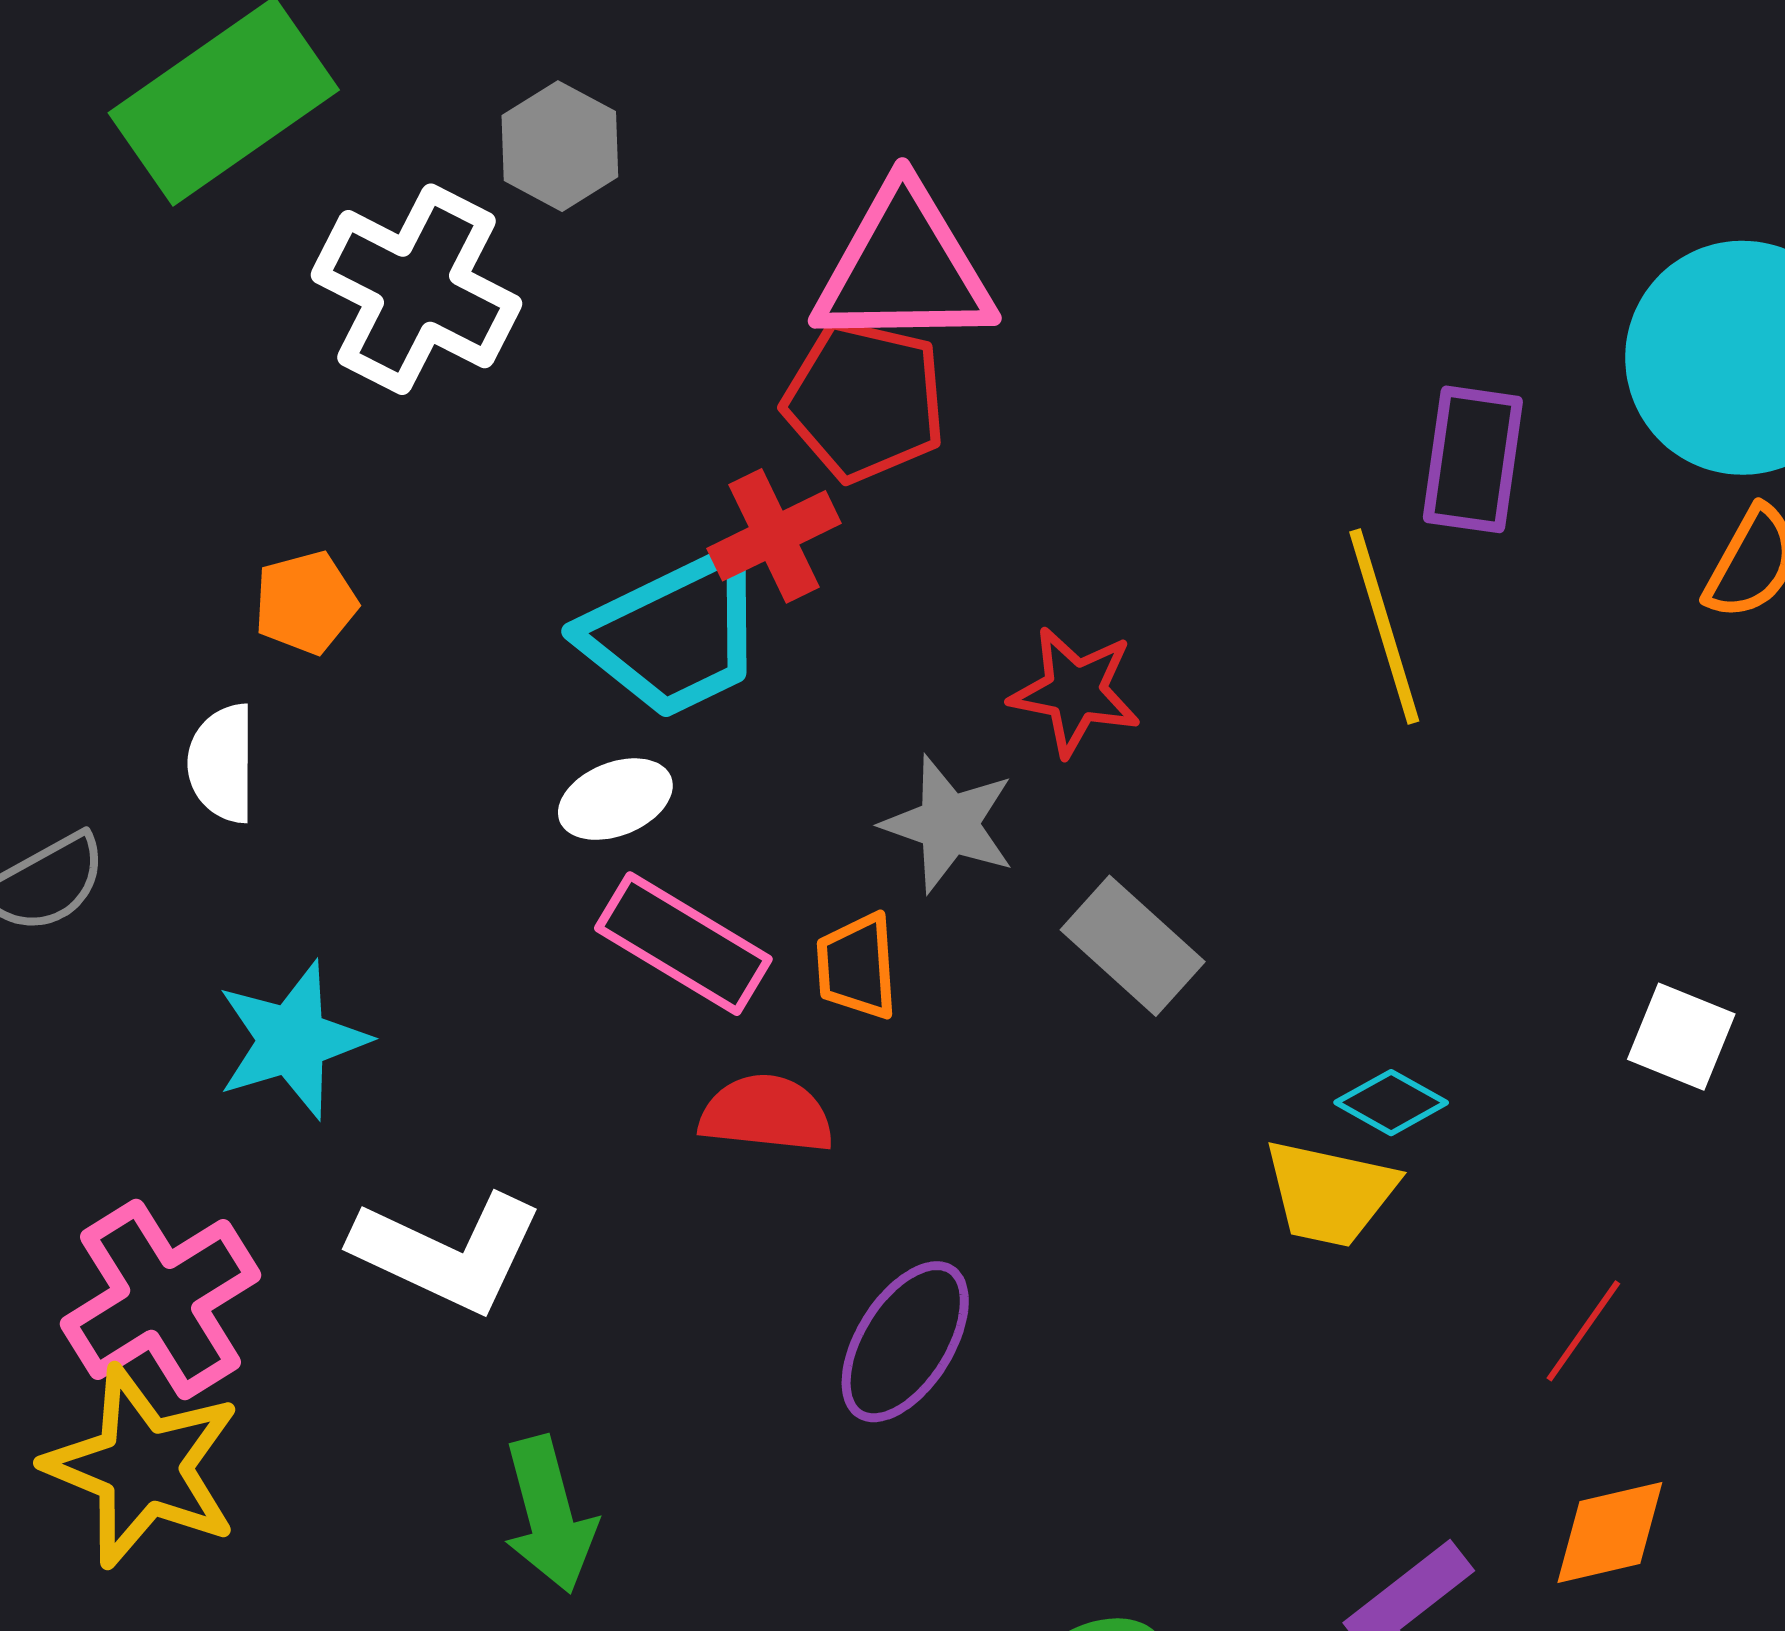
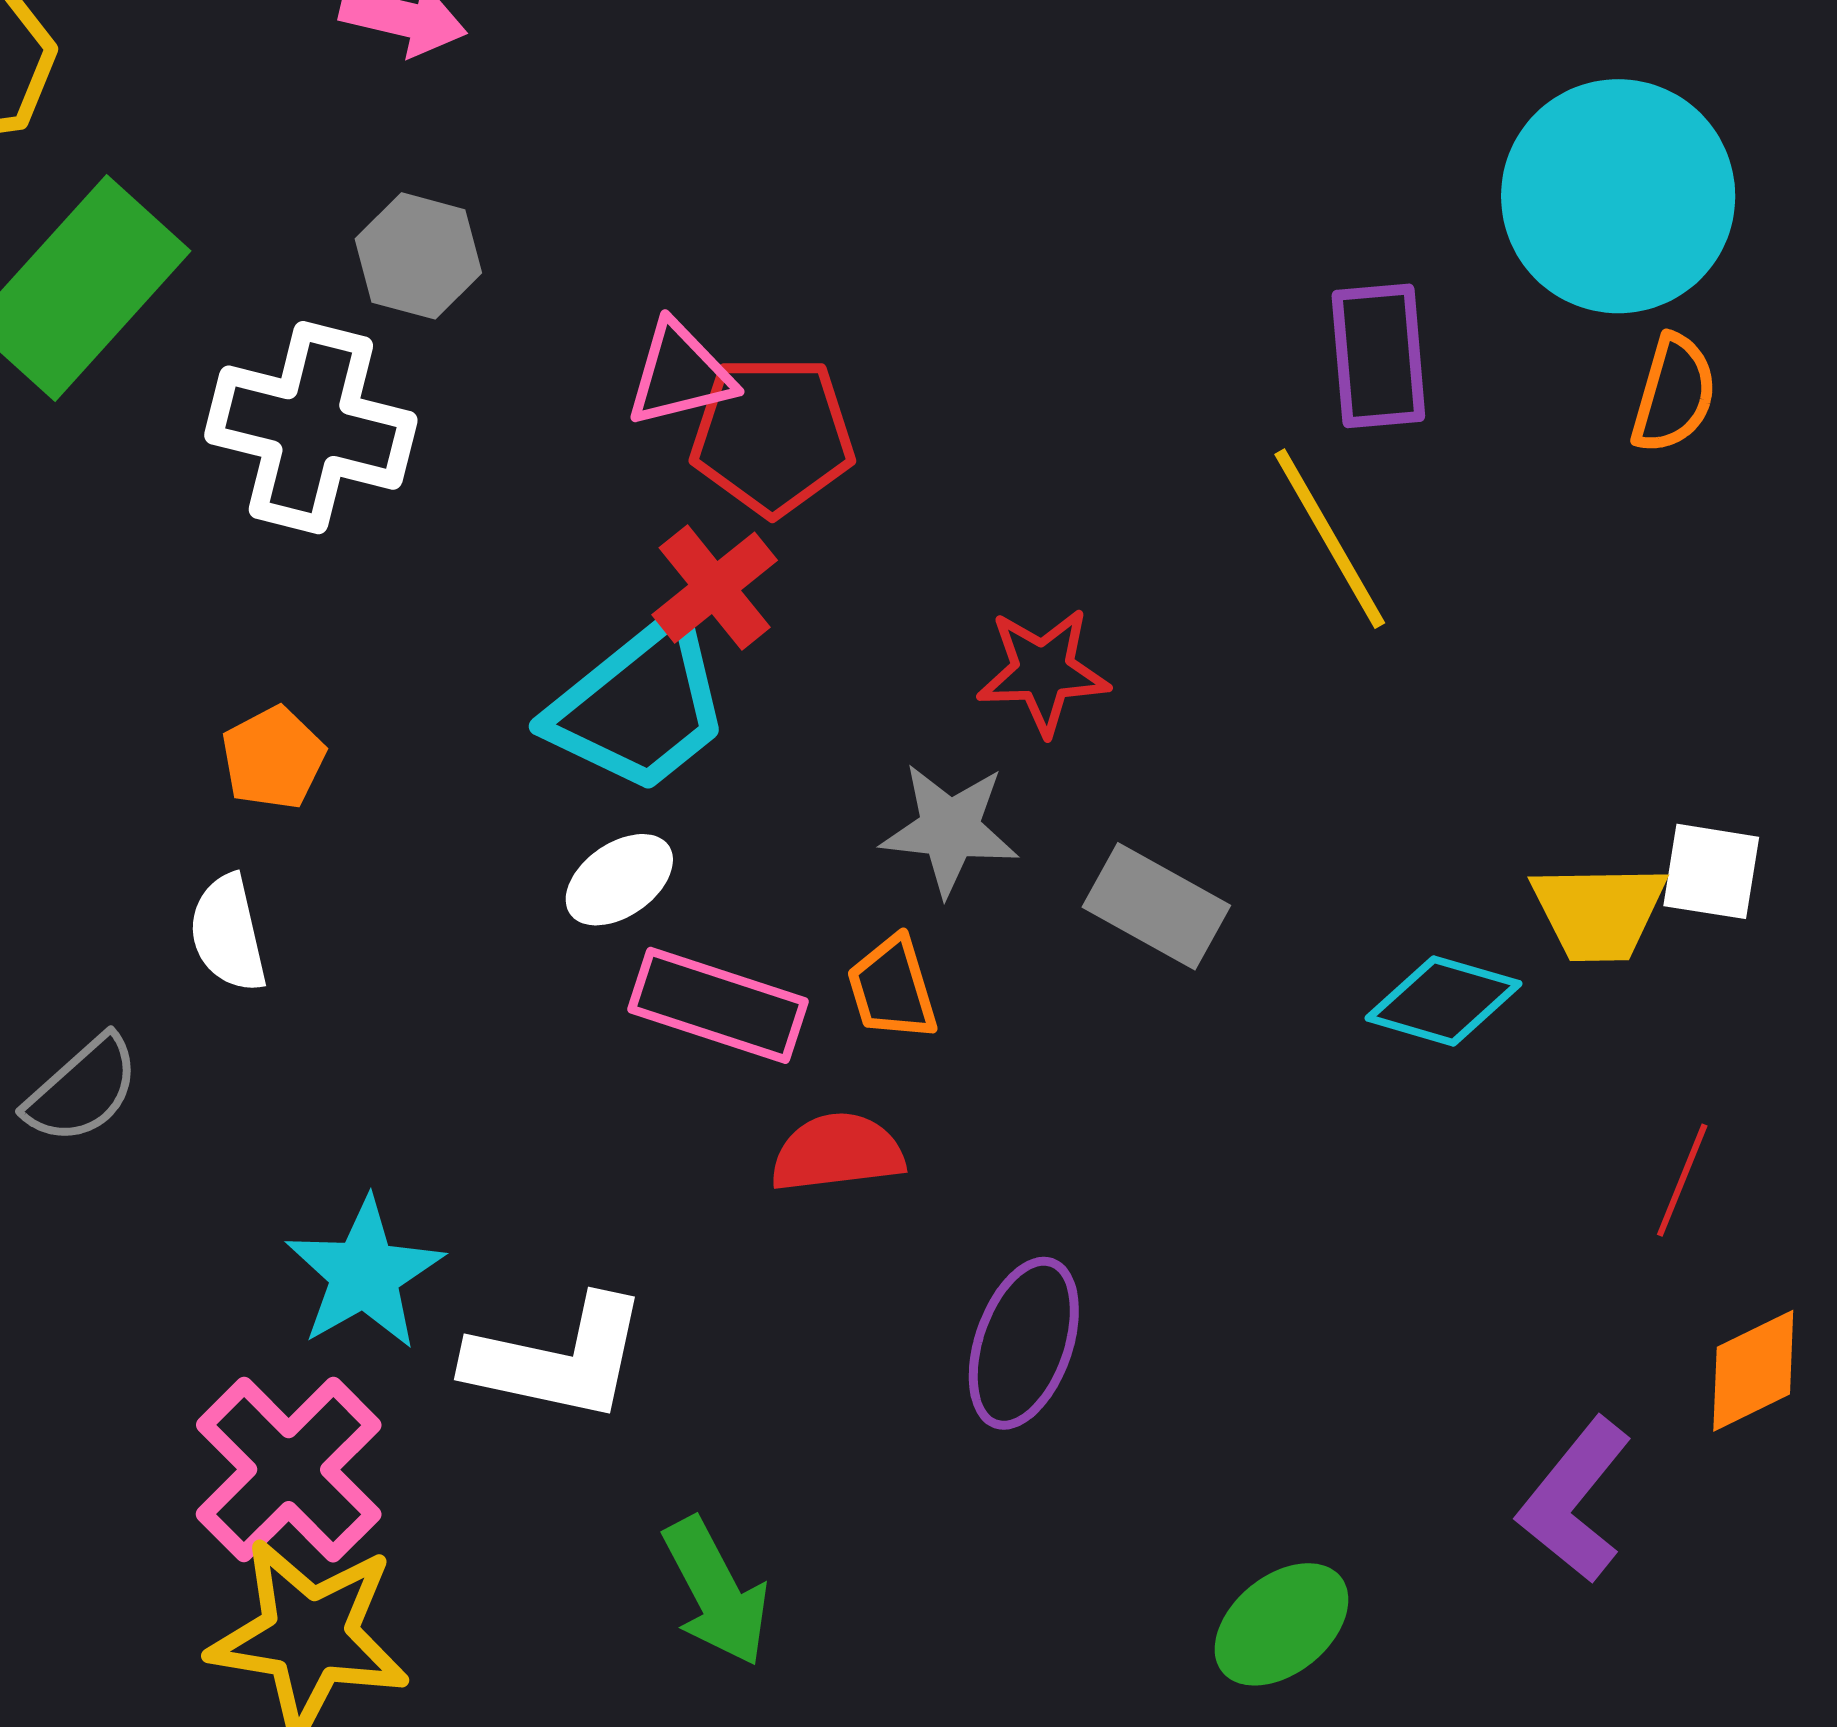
pink triangle: (904, 268) -> (680, 374), moved, size x0.6
cyan star: (292, 1040) -> (365, 1274), moved
cyan diamond: (1391, 1103) -> (1443, 1001), size x1.4
yellow trapezoid: (1330, 1193) -> (1599, 912), moved

